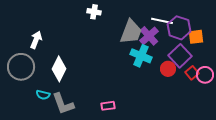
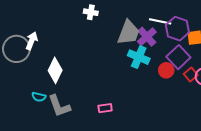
gray circle: (21, 67) -> (16, 49), moved

